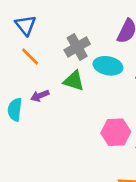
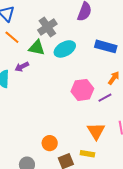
cyan ellipse: (108, 66) -> (65, 49), moved, turned -35
green triangle: (74, 81) -> (37, 48), moved

